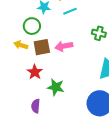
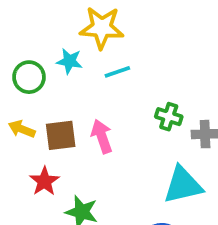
green circle: (32, 26) -> (29, 77), moved
pink arrow: (64, 46) -> (102, 136), turned 78

